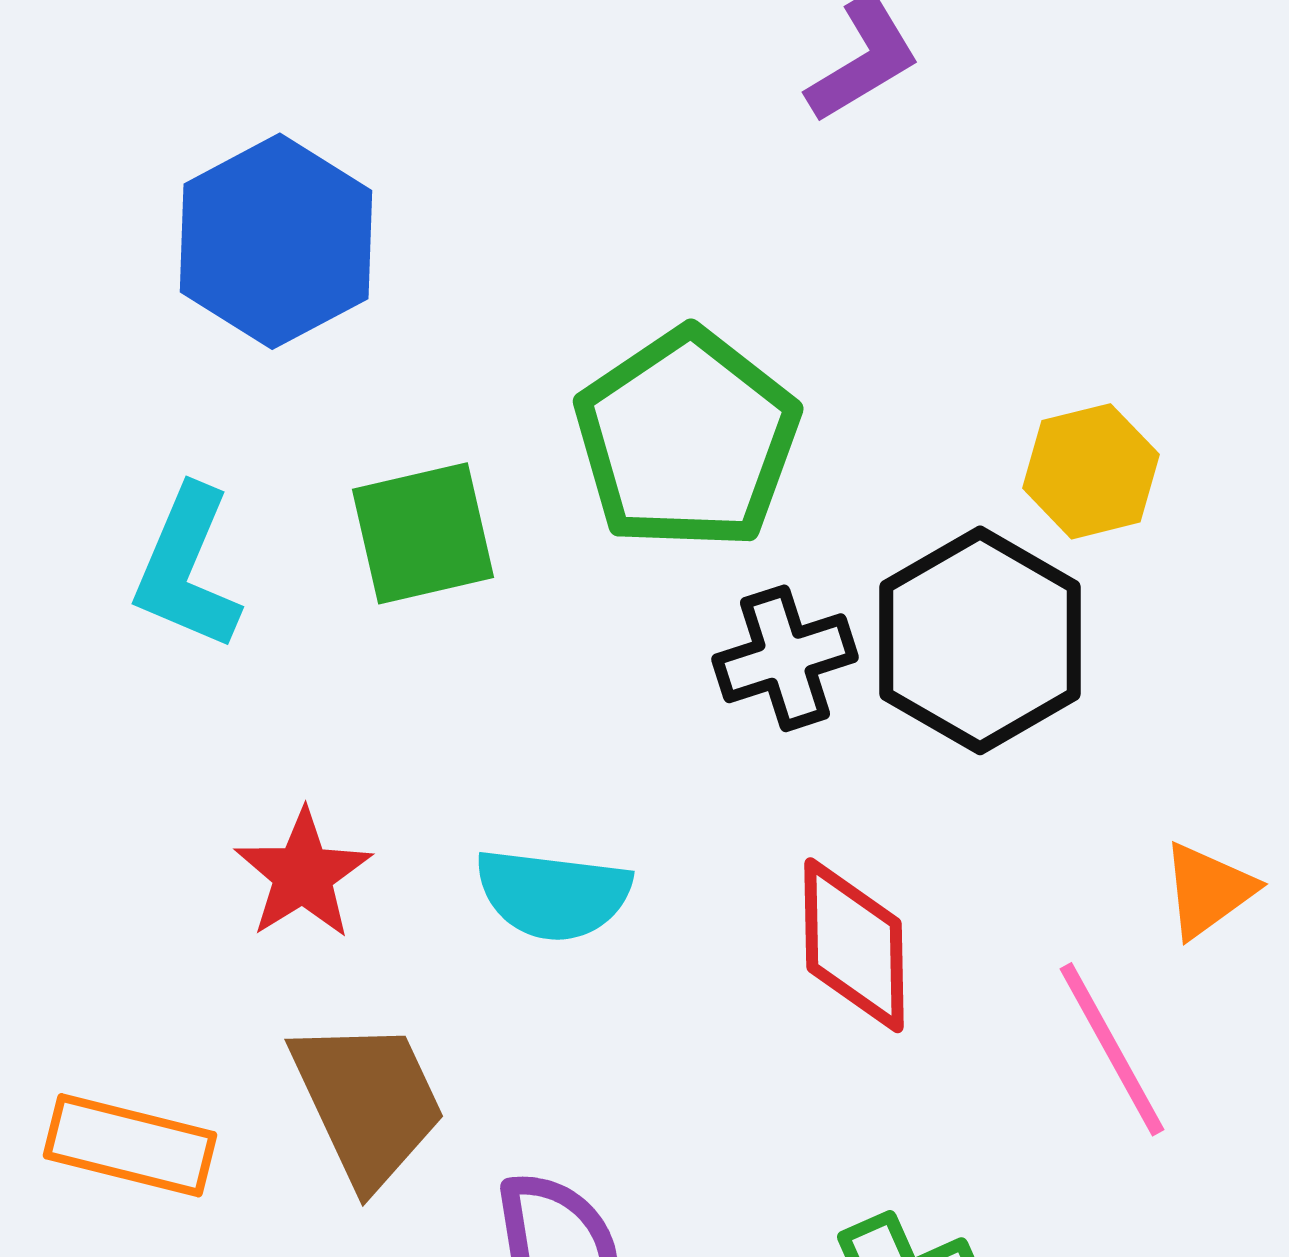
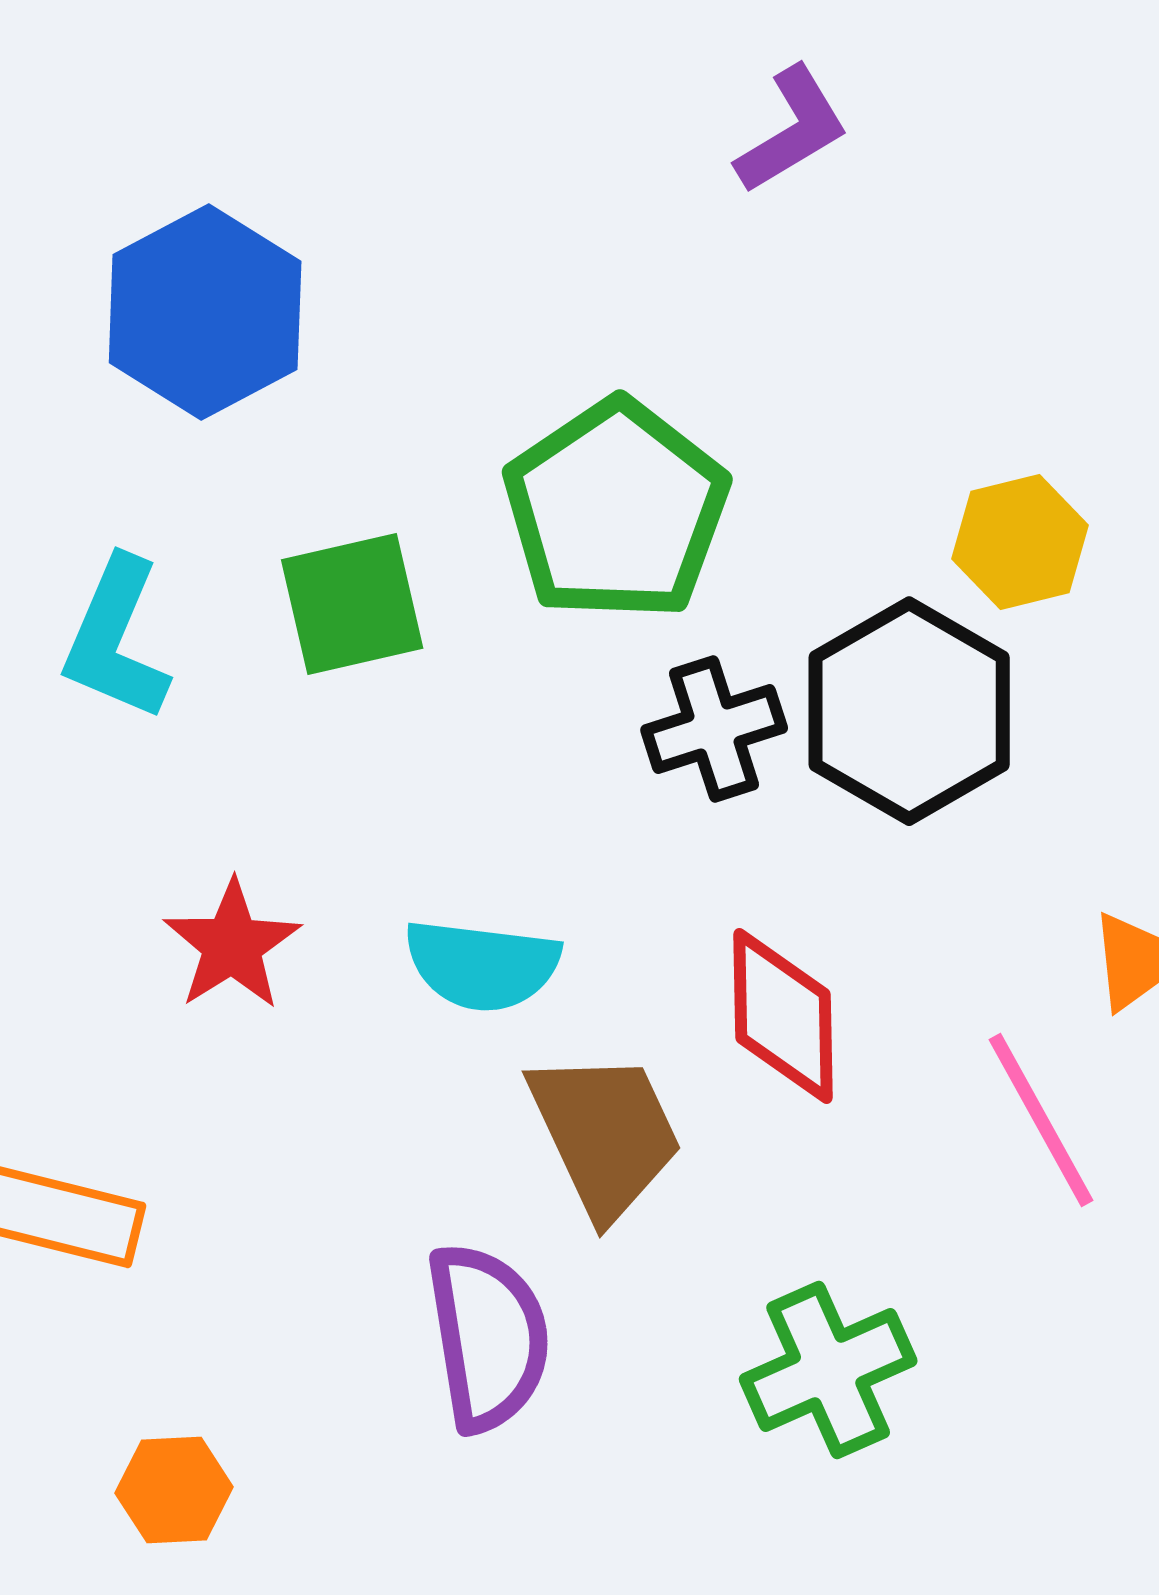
brown trapezoid: (368, 1102) -> (605, 1134), moved

